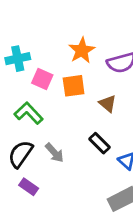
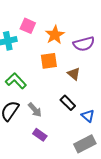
pink square: (42, 79) -> (28, 26), moved
purple rectangle: (29, 187) -> (40, 135), moved

